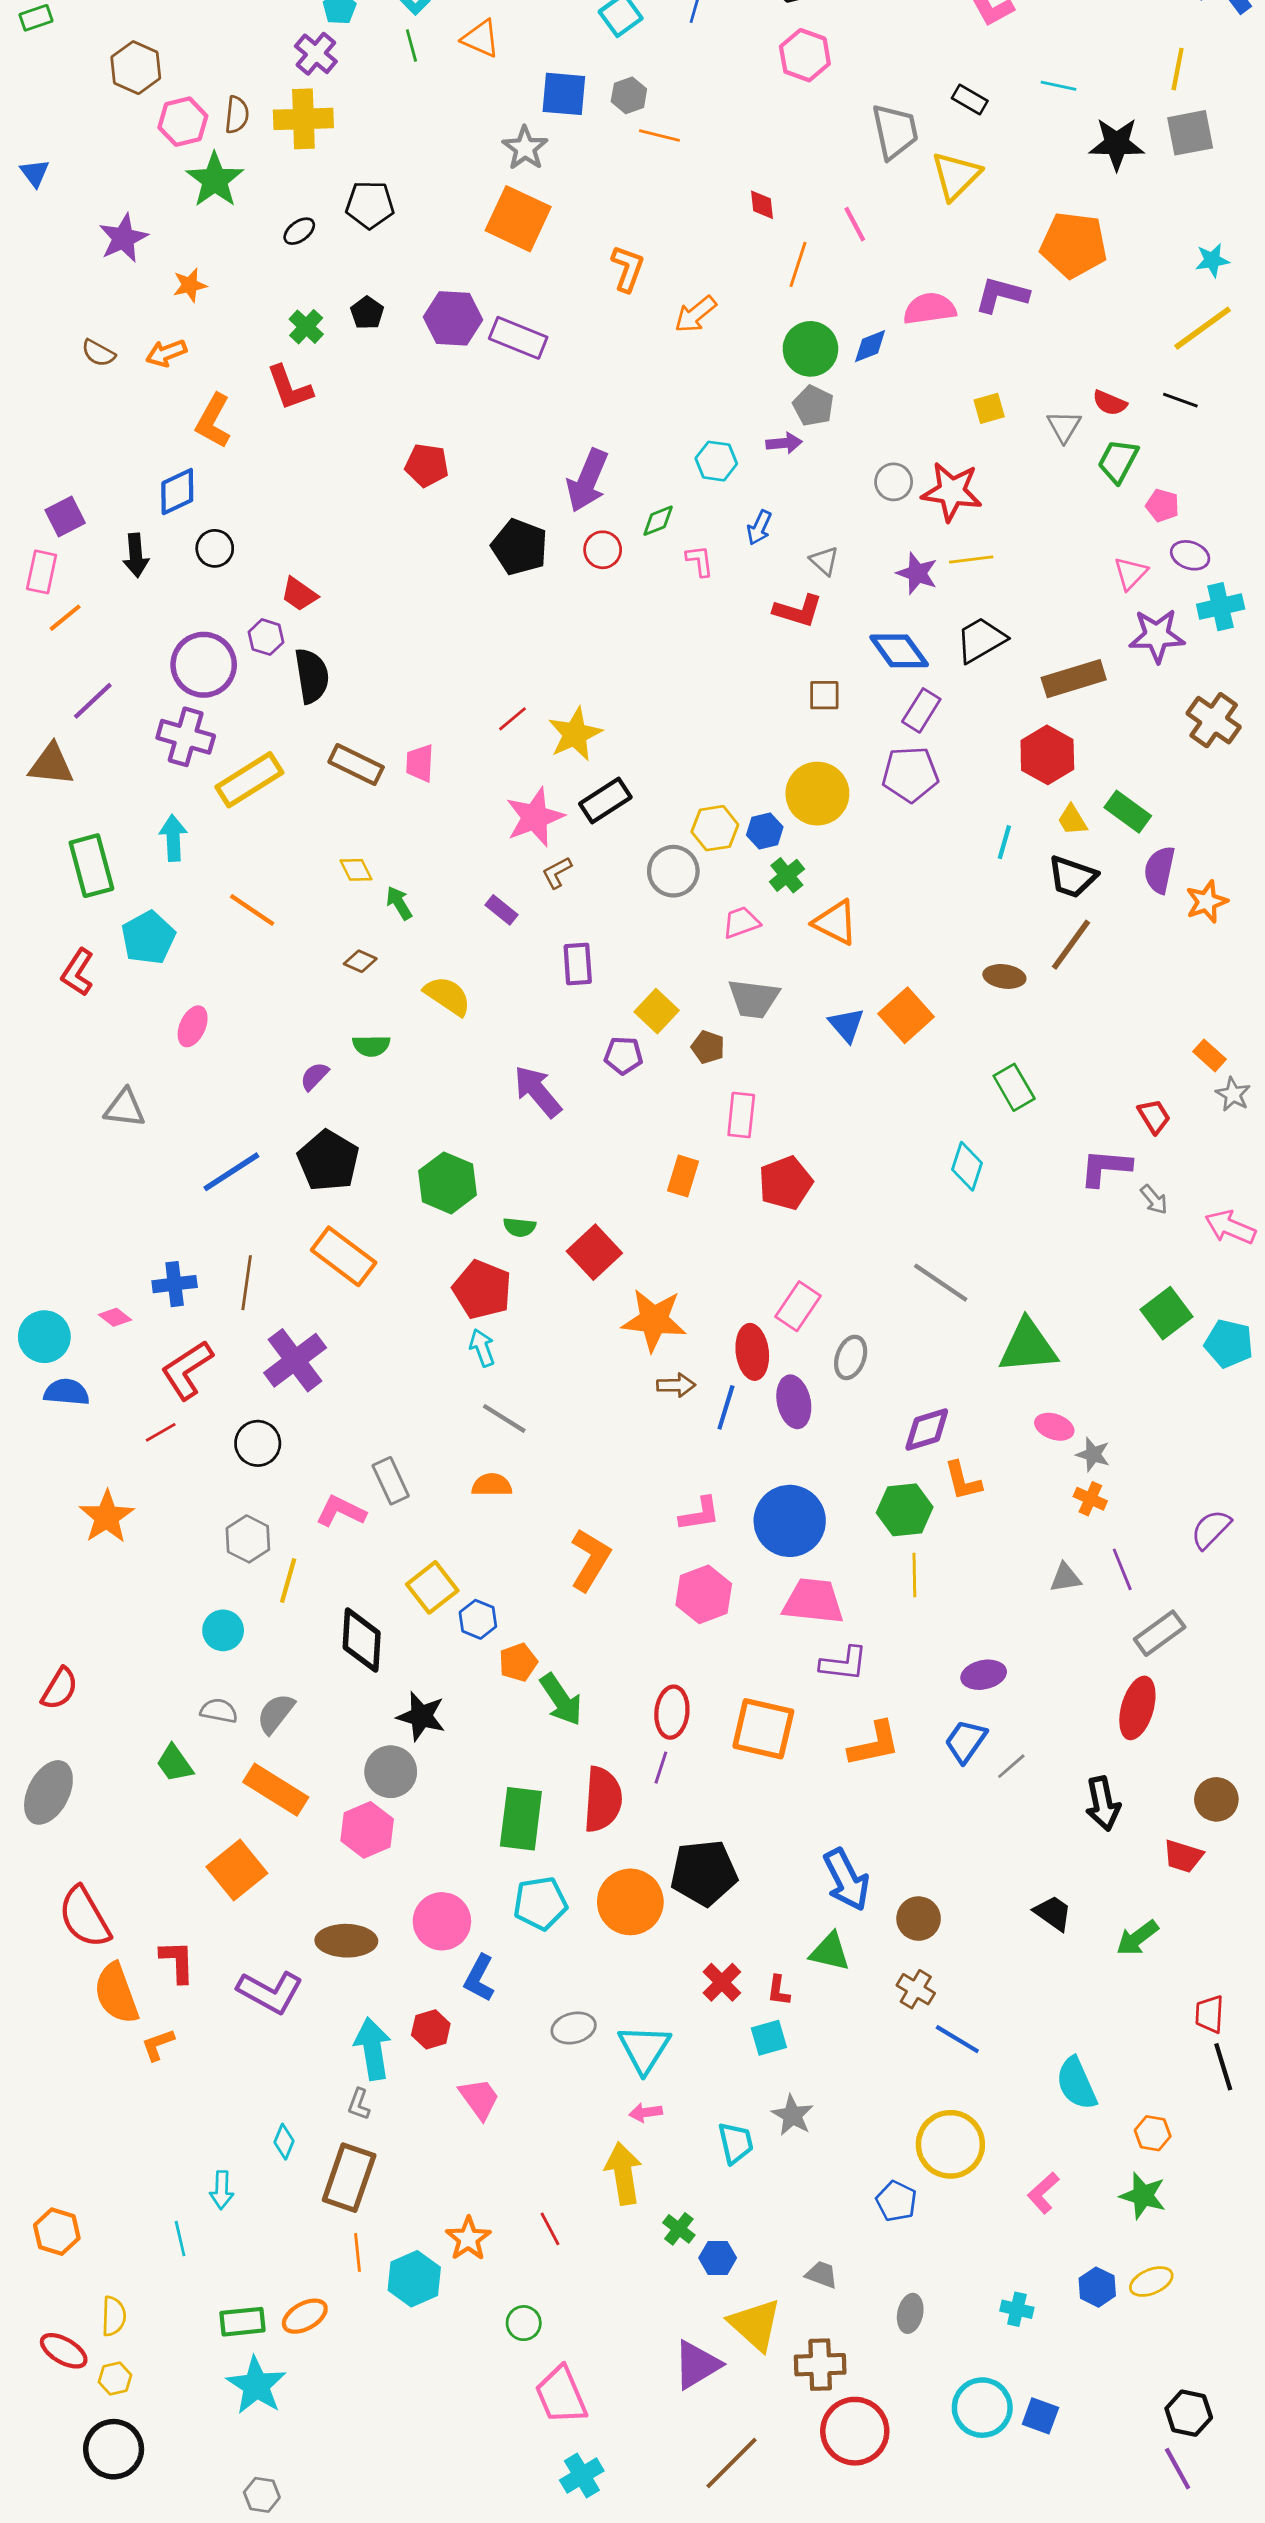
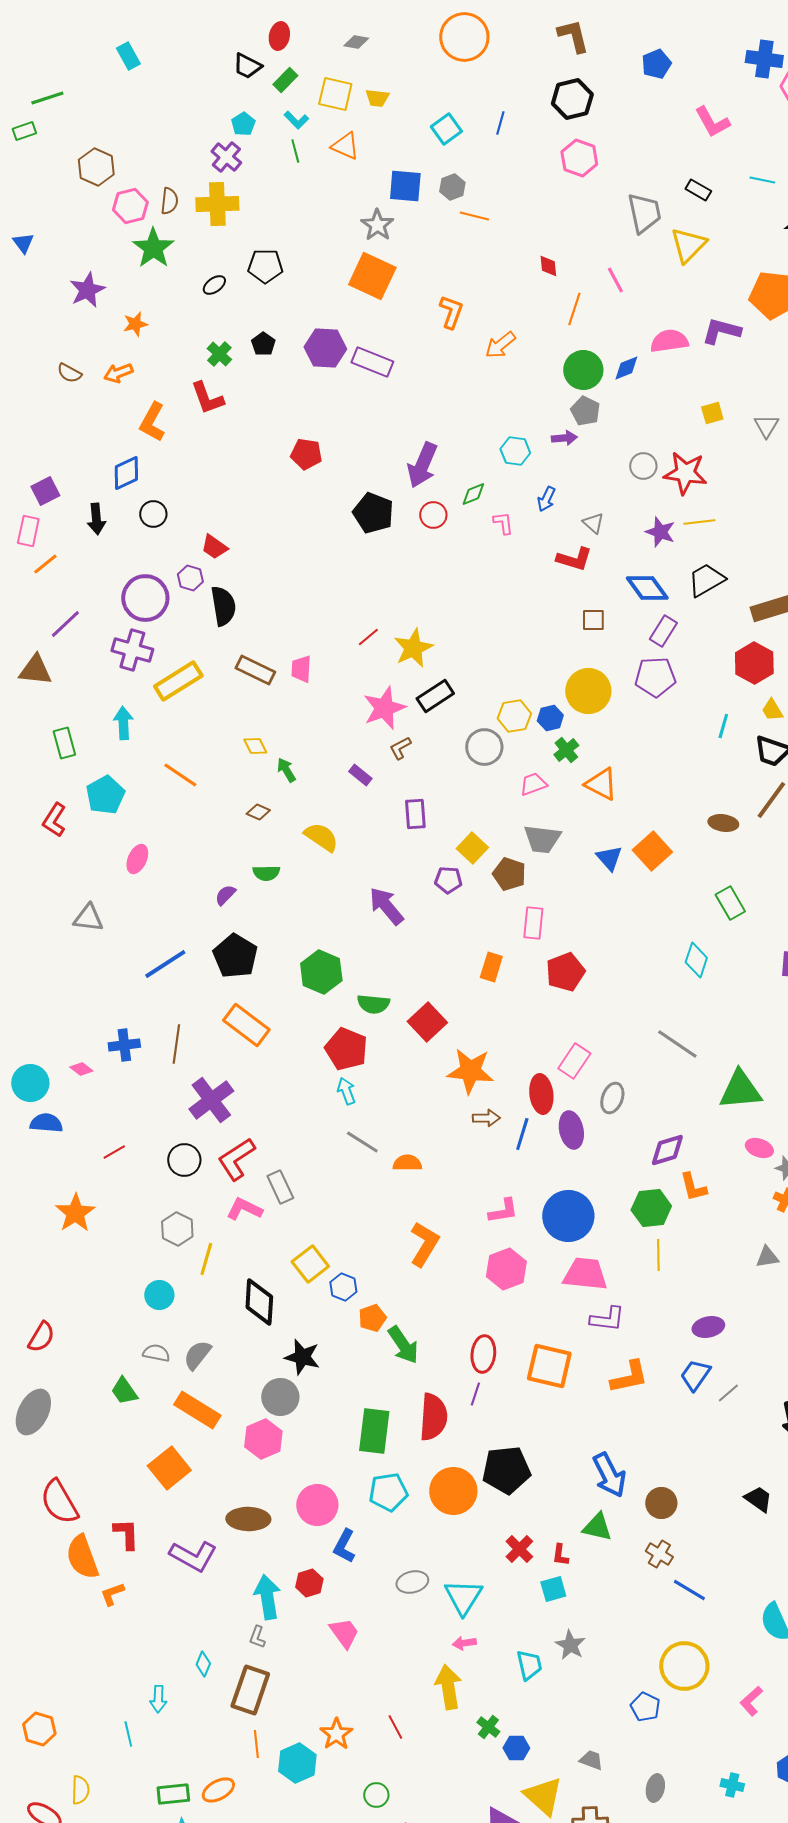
green rectangle: (91, 866) -> (64, 743), size x0.7
brown pentagon: (708, 1047) -> (509, 874), size x1.4
green semicircle: (520, 1227) -> (373, 1004), size x1.4
red L-shape: (187, 1370) -> (236, 1159), moved
orange semicircle: (492, 1485) -> (407, 1163), moved

